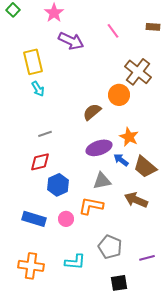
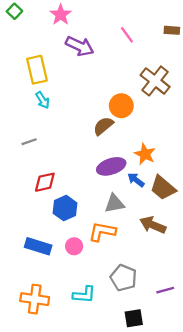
orange circle: (119, 95) -> (121, 106), moved
gray line: (45, 134) -> (29, 142), moved

